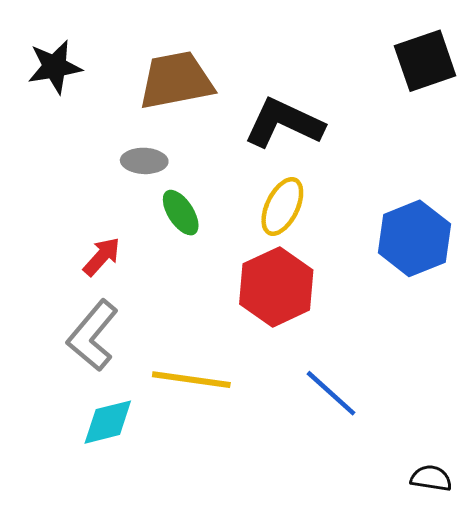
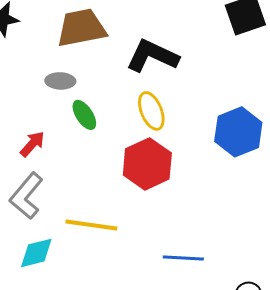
yellow ellipse: (282, 206) -> (151, 111), turned -48
blue line: (331, 393) -> (183, 258), moved, turned -39

